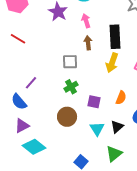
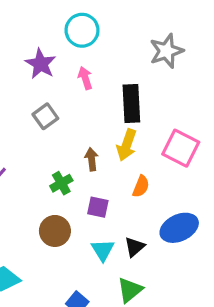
brown arrow: (88, 43) -> (92, 159), moved
gray square: (70, 62) -> (45, 116), moved, turned -35
orange semicircle: (121, 98) -> (141, 186), moved

